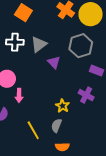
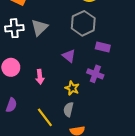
purple triangle: (54, 62) -> (69, 56), moved
pink arrow: (19, 95) -> (40, 77), moved

